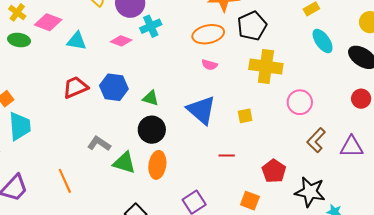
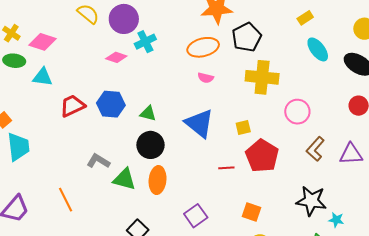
cyan triangle: (77, 41) -> (43, 77), moved
red pentagon: (274, 171) -> (262, 156), moved, size x1.4

